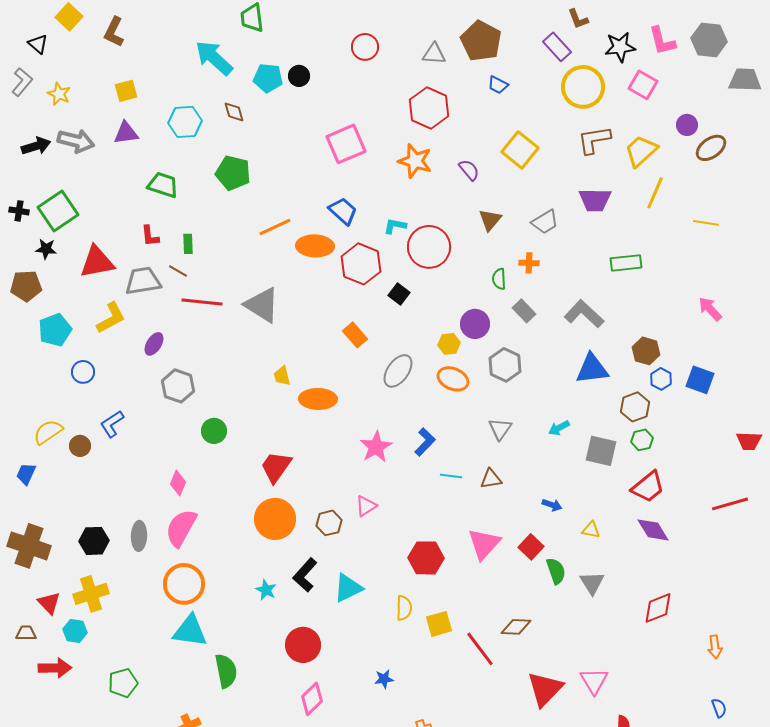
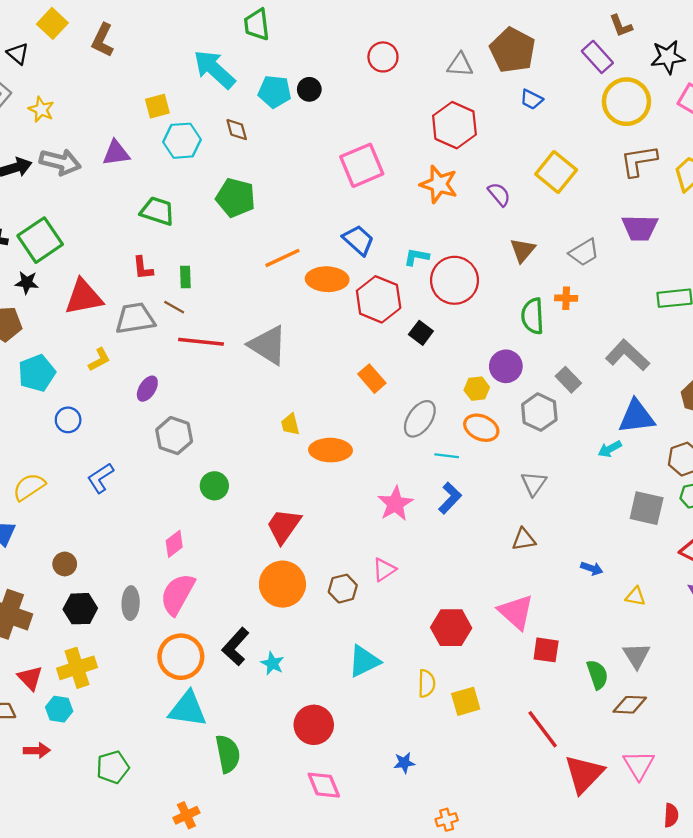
yellow square: (126, 91) -> (157, 106), moved
green semicircle: (499, 279) -> (533, 316), size x1.5
gray rectangle: (524, 311) -> (568, 380), moved
yellow L-shape: (111, 318) -> (99, 360), size x0.7
cyan arrow: (559, 428) -> (610, 449), moved
brown circle: (80, 446) -> (65, 564), moved
cyan line: (451, 476) -> (447, 456), moved
pink diamond: (178, 483) -> (174, 544), turned 30
pink triangle: (484, 544) -> (516, 612), turned -30
red square: (531, 547) -> (546, 650), moved, turned -35
green semicircle: (556, 571) -> (597, 675), moved
black L-shape: (305, 575) -> (236, 647), moved
brown diamond: (516, 627) -> (630, 705), moved
red line: (480, 649) -> (543, 729), moved
red arrow: (55, 668) -> (37, 750), size x0.7
pink diamond: (312, 699) -> (324, 785), turned -68

